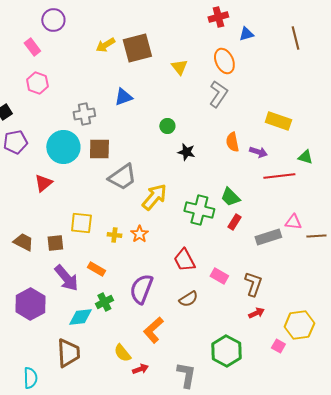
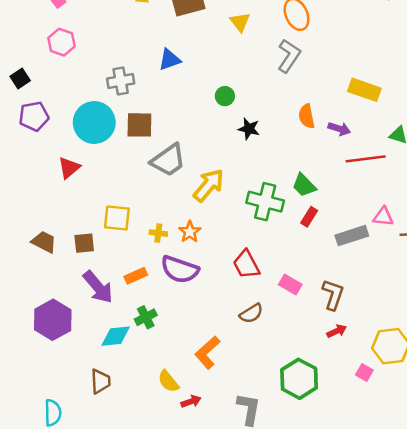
orange rectangle: (96, 269) -> (136, 276), turned -54
purple semicircle: (141, 289) -> (180, 269), moved, turned -92
brown trapezoid: (68, 353) -> (101, 381), size x0.7

